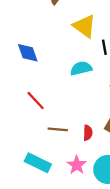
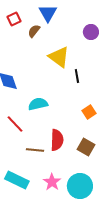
cyan semicircle: (81, 68) -> (38, 104), moved
red semicircle: (88, 133) -> (57, 140), moved, size x1.5

